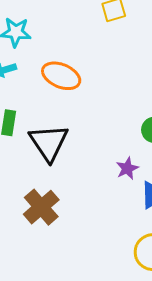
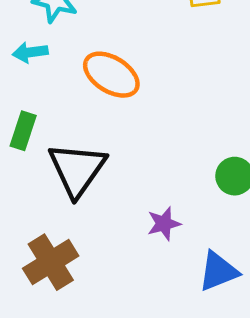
purple star: (127, 168) -> (164, 224), moved

